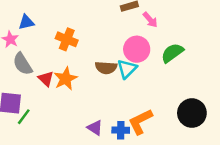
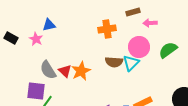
pink arrow: (150, 20) -> (150, 23), turned 128
orange cross: (67, 39) -> (107, 29), moved, turned -30
gray semicircle: (23, 64) -> (48, 70), moved

